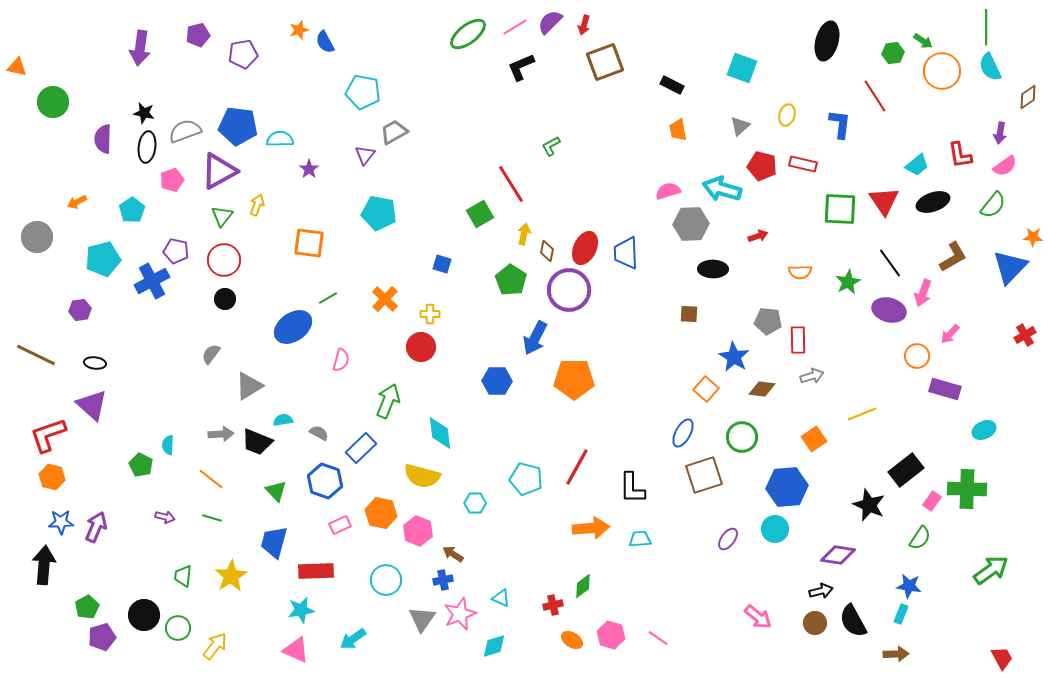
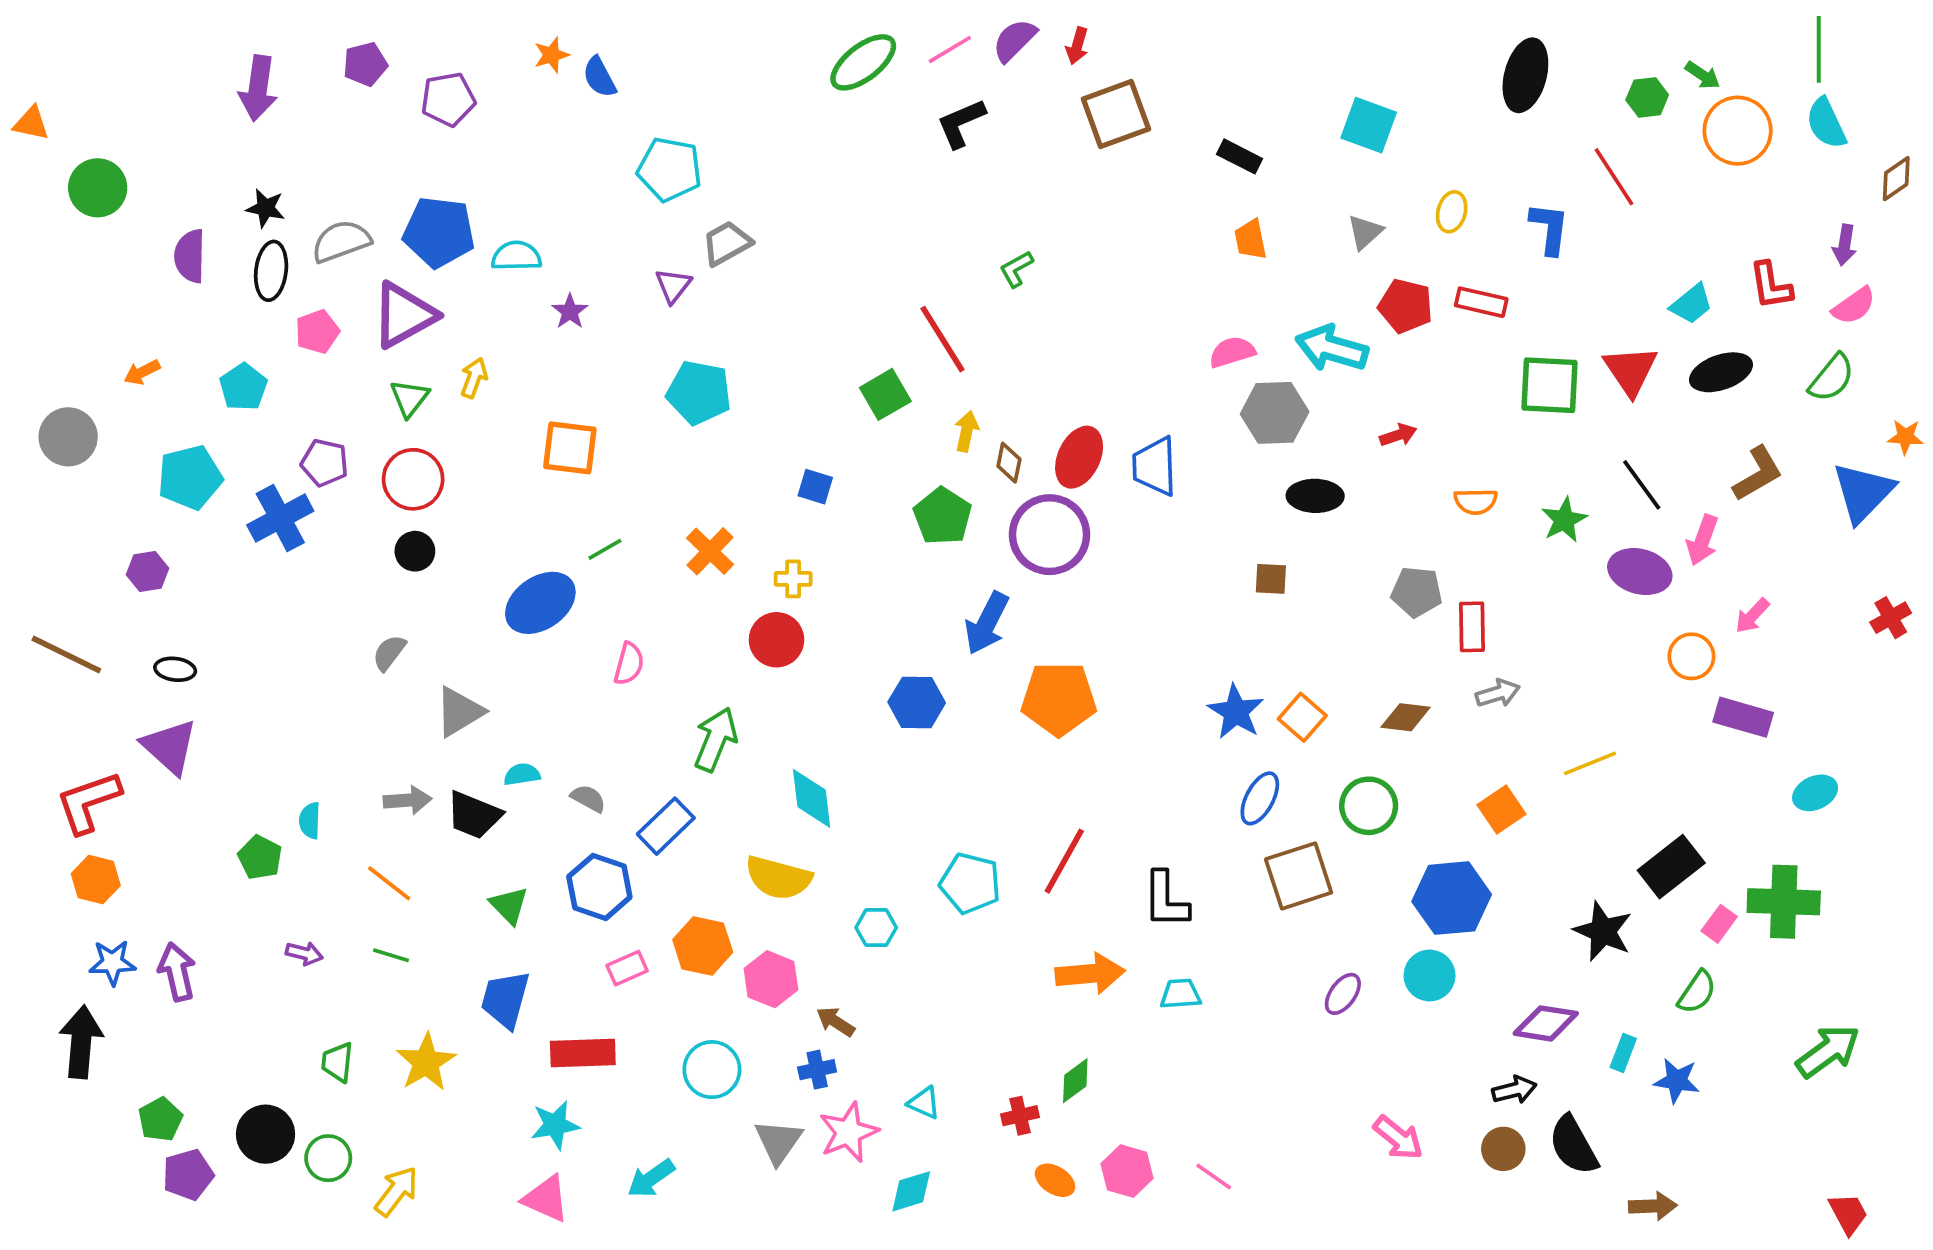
blue star: (734, 357) -> (1236, 712), moved
purple arrow: (96, 527) -> (177, 972), turned -36
cyan rectangle: (901, 614) -> (1623, 1053), moved

